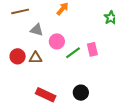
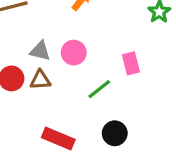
gray triangle: (37, 30) -> (40, 51), moved
green line: (73, 53) -> (99, 89), moved

